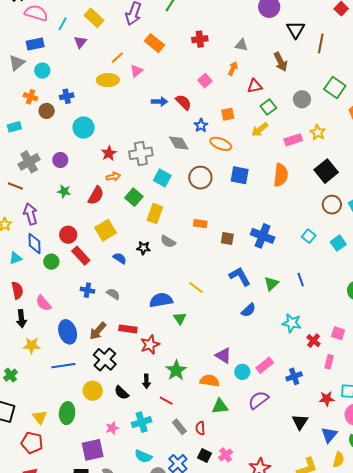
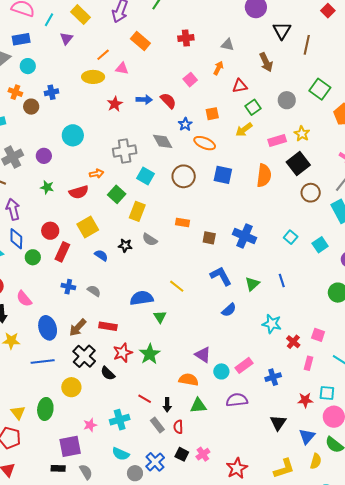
pink triangle: (136, 71) -> (122, 68), turned 48
cyan circle: (84, 127) -> (73, 135), moved
red star: (109, 153) -> (115, 104), moved
black square: (326, 171) -> (298, 163), moved
red semicircle: (96, 195) -> (79, 192), turned 42
brown circle: (332, 205) -> (311, 193), moved
red rectangle: (81, 256) -> (62, 252), turned 66
red star: (150, 345) -> (123, 353), moved
green star: (176, 370) -> (150, 354), moved
black arrow: (146, 381) -> (167, 405), moved
black semicircle: (122, 393) -> (108, 373), moved
purple semicircle: (258, 400) -> (237, 400), turned 30

